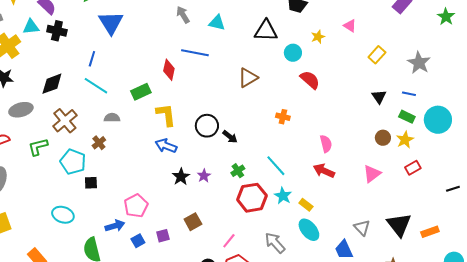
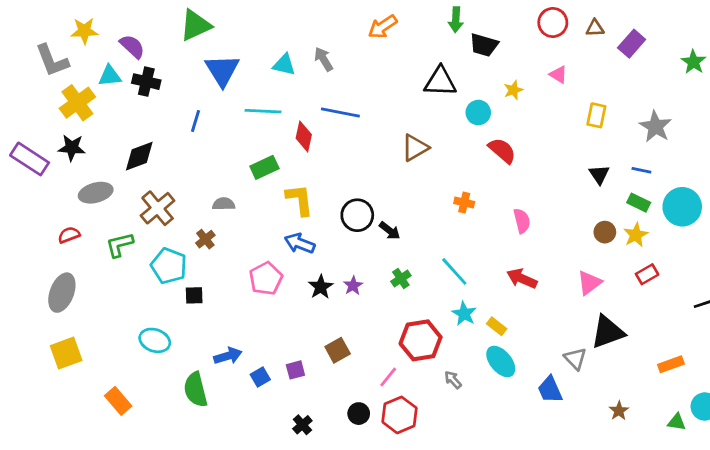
cyan triangle: (217, 23) -> (284, 65), moved
yellow rectangle: (377, 55) -> (596, 115), turned -30
cyan line: (96, 86) -> (263, 111), moved, turned -30
pink semicircle: (326, 144) -> (522, 221), moved
red hexagon: (252, 198) -> (421, 340), moved
pink pentagon: (136, 206) -> (266, 279), moved
black triangle: (399, 225) -> (608, 332), moved, turned 48
gray arrow: (275, 243) -> (453, 380), size x0.6

